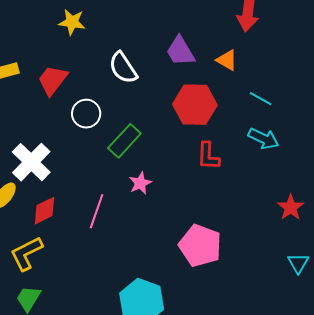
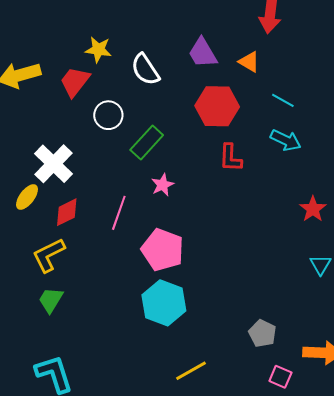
yellow star: (72, 22) -> (98, 50), moved
pink pentagon: (200, 246) -> (163, 250), moved

